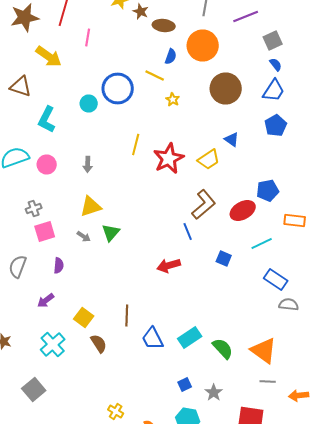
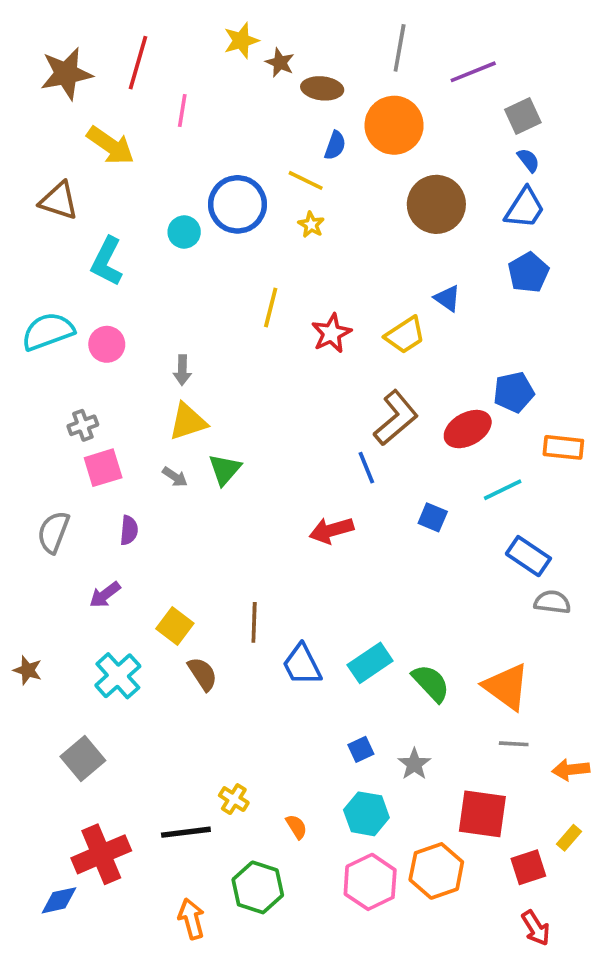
yellow star: (173, 100) -> (311, 225), moved
red star: (169, 158) -> (331, 333), size x0.7
gray arrow: (88, 164) -> (182, 370), moved

